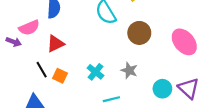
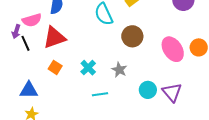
purple arrow: (14, 42) -> (16, 32), turned 80
red triangle: (55, 44) -> (54, 37), size x1.4
black line: (42, 70) -> (26, 43), moved

